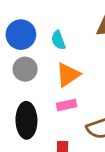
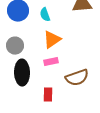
gray circle: (25, 69) -> (15, 46), moved

